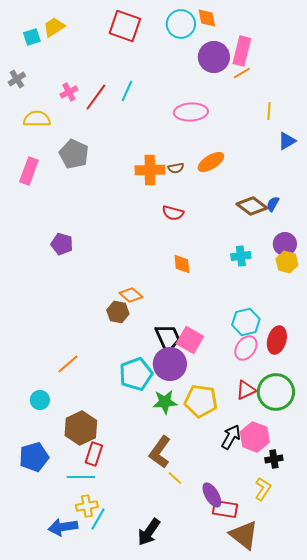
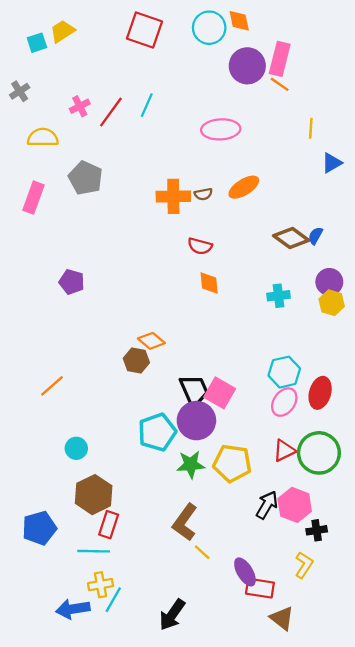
orange line: (242, 73) -> (280, 84), turned 66
orange diamond: (182, 264) -> (209, 283), moved
orange line: (68, 364) -> (52, 386), moved
cyan circle: (40, 400) -> (76, 448), moved
brown triangle: (244, 535) -> (282, 618), size x0.7

